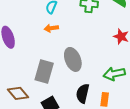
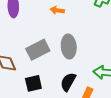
gray rectangle: (44, 72) -> (38, 50), turned 30

